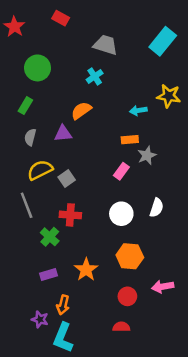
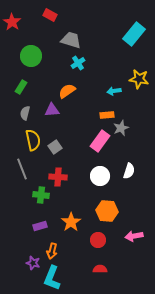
gray trapezoid: (106, 45) -> (71, 40), moved
yellow semicircle: (40, 170) -> (33, 140), turned 105
pink rectangle: (121, 171) -> (100, 141), size x1.5
green cross: (50, 237) -> (41, 195), turned -35
red circle: (127, 296) -> (98, 240), moved

